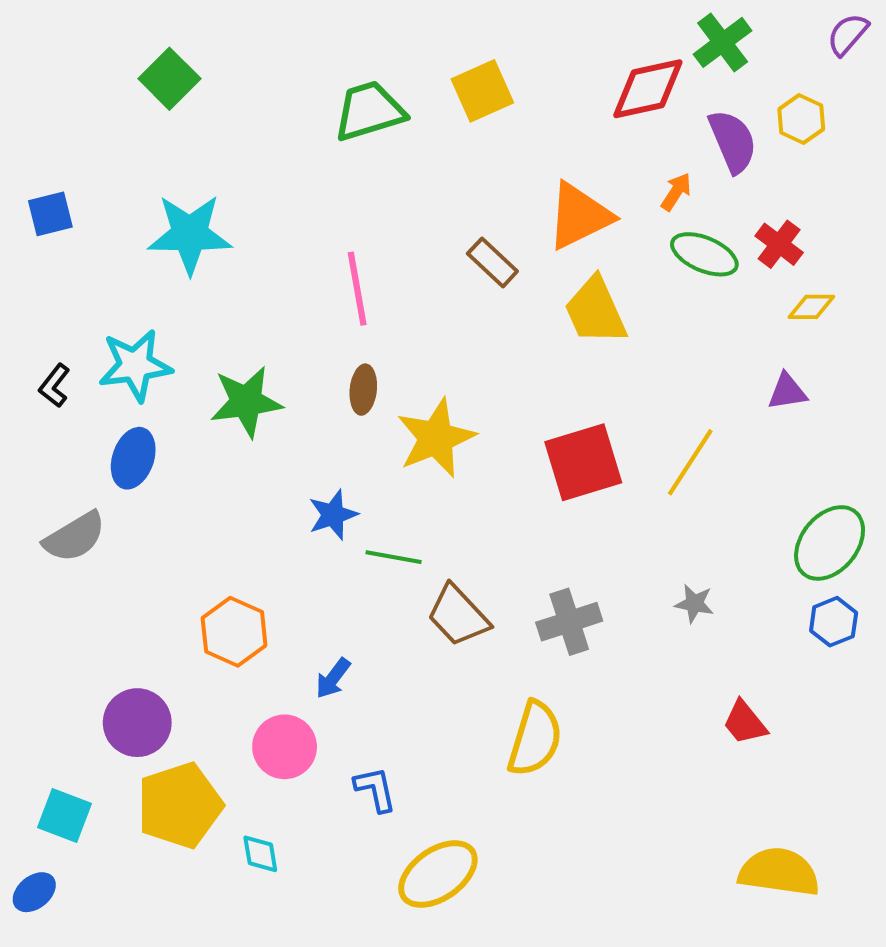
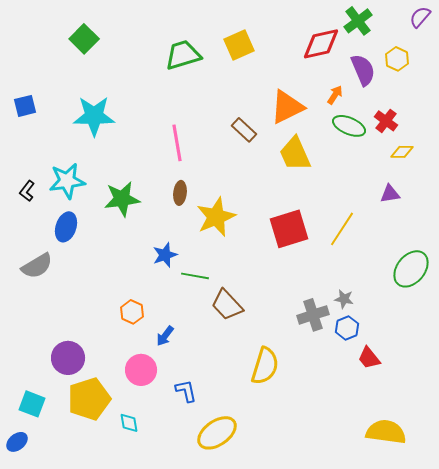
gray cross: (569, 622) -> (313, 315), moved
blue hexagon: (834, 622) -> (347, 328), moved
orange hexagon: (234, 632) -> (132, 312), moved, size x0.7

